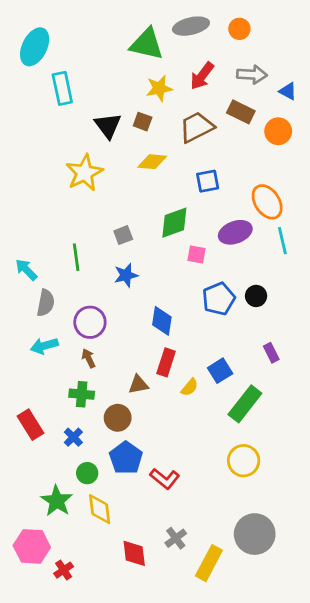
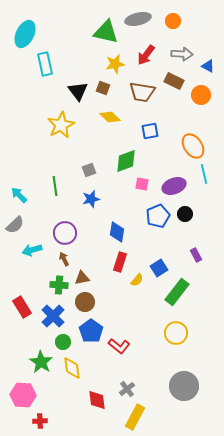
brown trapezoid: (197, 127) -> (142, 92), turned -144
yellow diamond: (152, 162) -> (110, 117), turned 40
purple ellipse: (235, 232) -> (174, 186), moved
gray semicircle: (46, 303) -> (15, 225), moved, turned 36
brown triangle: (138, 385) -> (82, 278), moved
blue cross: (73, 437) -> (53, 316), size x1.6
yellow rectangle: (209, 563) -> (135, 417), moved
red cross: (64, 570) -> (40, 421), moved, turned 32

